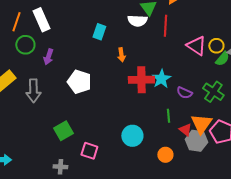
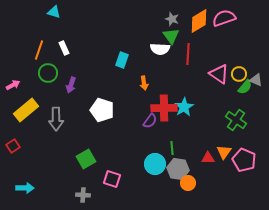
white rectangle: (41, 20) -> (64, 48), size x0.6
purple semicircle: (184, 93) -> (150, 121), moved, turned -77
green line: (168, 116) -> (172, 148), moved
orange triangle: (201, 124) -> (224, 152), size x0.7
red triangle: (185, 130) -> (208, 158), turned -40
gray hexagon: (196, 141) -> (178, 169), moved

